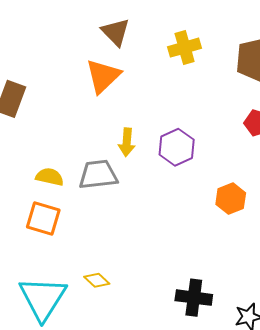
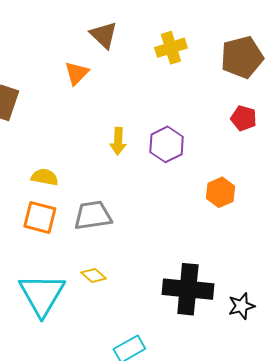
orange triangle: (103, 76) -> (77, 73), moved, size x0.7
gray trapezoid: (98, 175) -> (93, 215), moved
black cross: (194, 298) -> (188, 289), size x1.4

